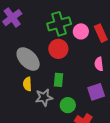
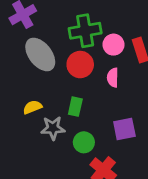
gray ellipse: (28, 59) -> (40, 54), moved
pink semicircle: (99, 64) -> (113, 78), moved
yellow semicircle: (27, 84) -> (32, 107), turned 64

